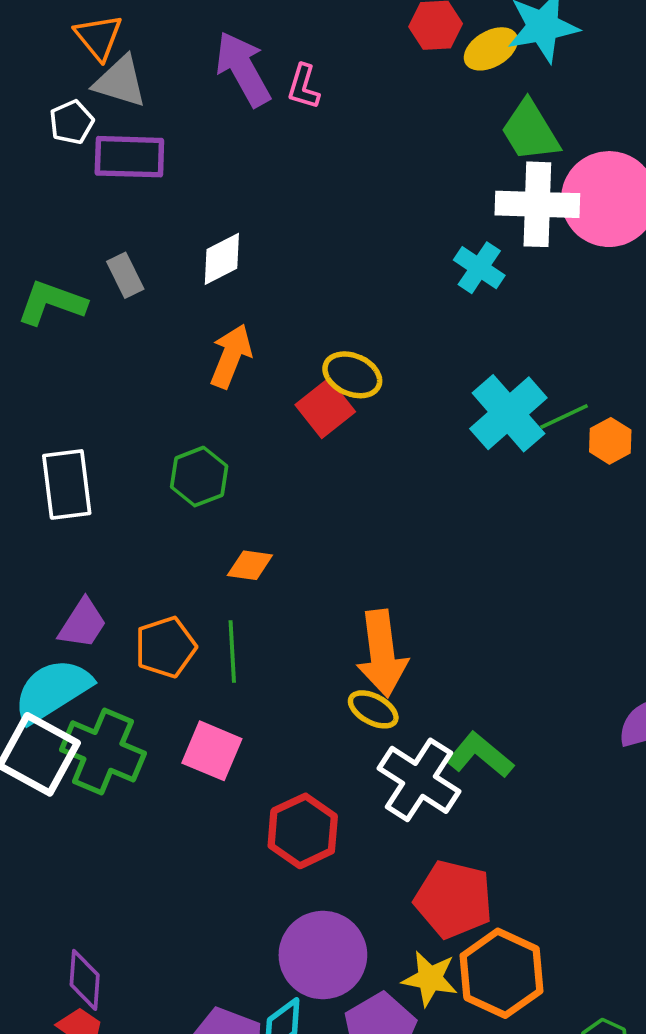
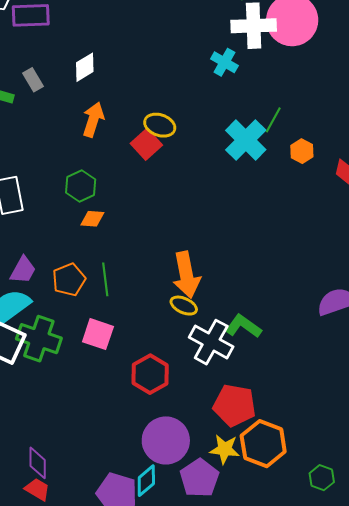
green line: (564, 417) -> (273, 120), moved, turned -32
orange diamond: (250, 565) -> (92, 219), moved

